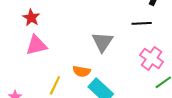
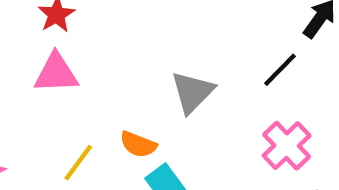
black line: (142, 23) -> (280, 70), turned -54

